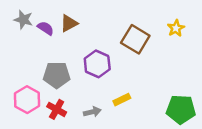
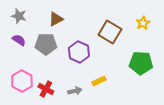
purple semicircle: (46, 28) -> (19, 40), moved
gray pentagon: (57, 75) -> (46, 44), moved
green pentagon: (181, 109) -> (141, 63), moved

